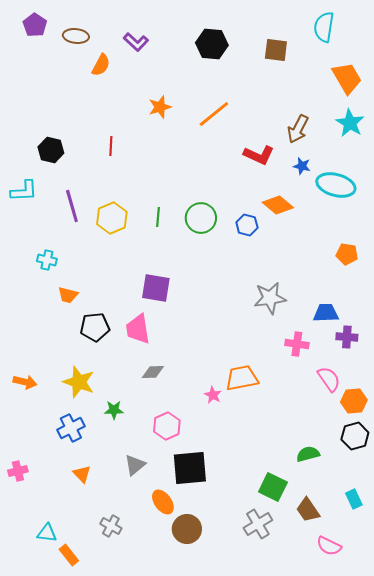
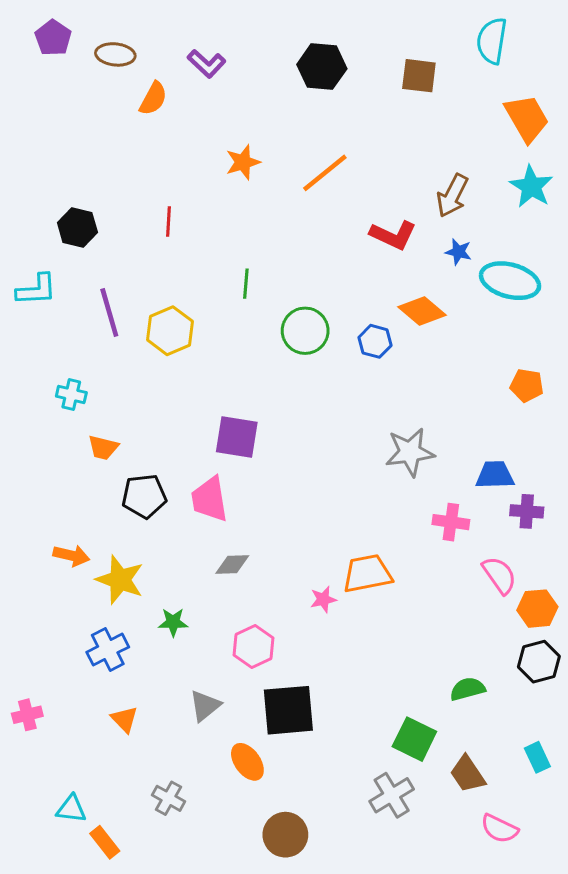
green line: (158, 217) -> (246, 284), moved
orange arrow: (25, 382) -> (71, 555), moved
pink star: (213, 395) -> (323, 599), turned 30
brown circle: (187, 529) -> (285, 835), moved

